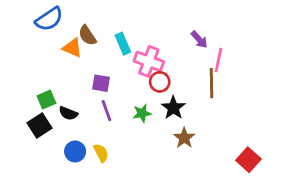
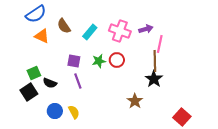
purple arrow: (199, 40) -> (146, 29), turned -64
cyan rectangle: (123, 44) -> (90, 32), turned 63
orange triangle: (72, 48) -> (42, 36), moved
pink cross: (149, 61) -> (120, 31), moved
black star: (173, 108) -> (154, 79), moved
green star: (142, 113) -> (99, 61), moved

